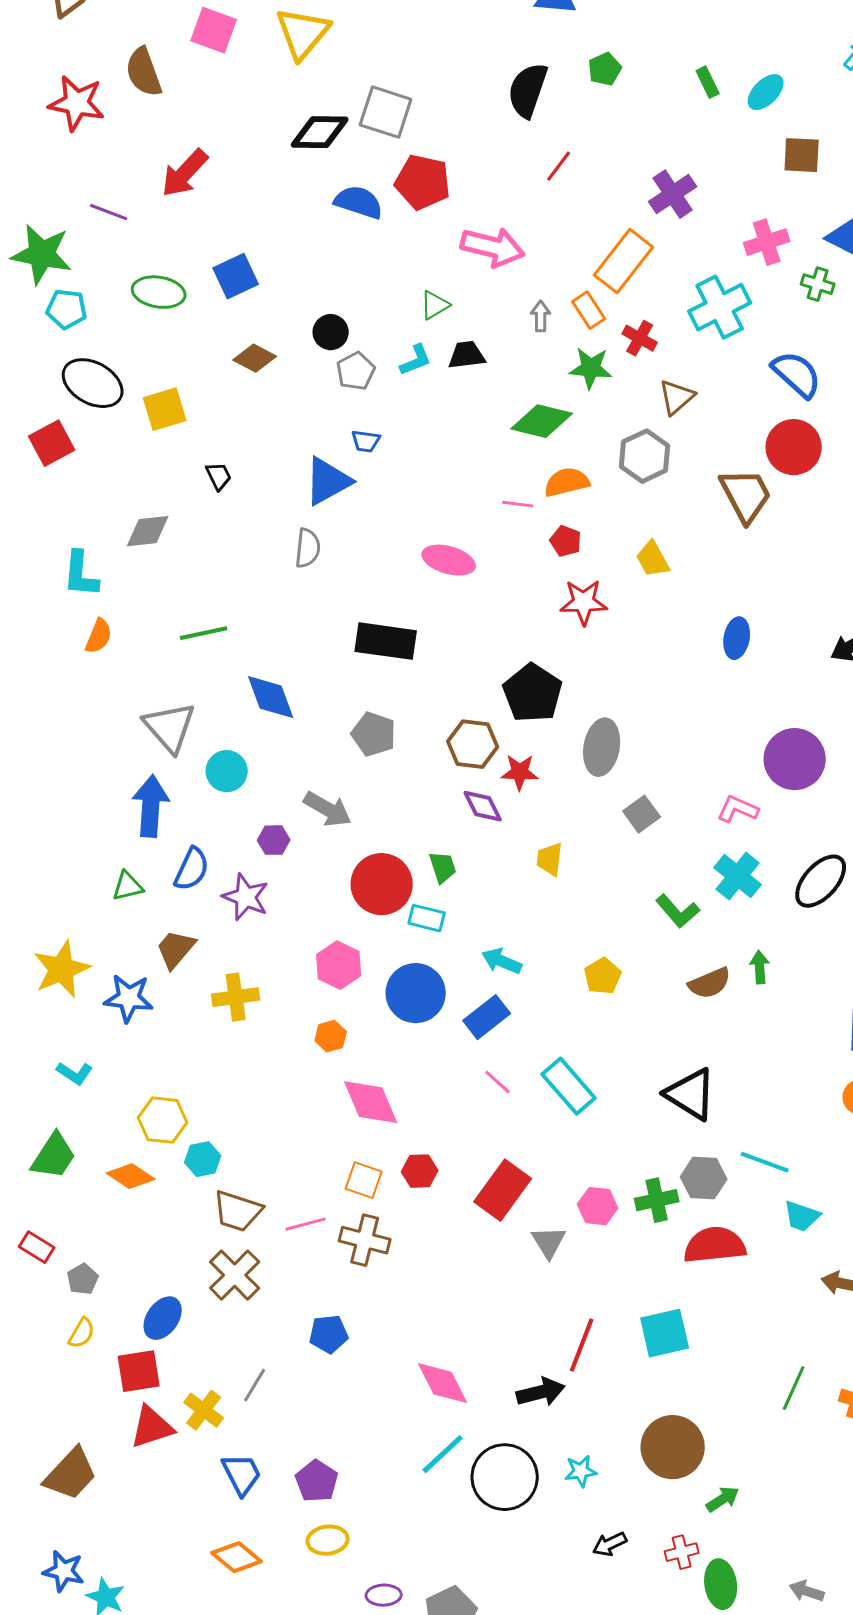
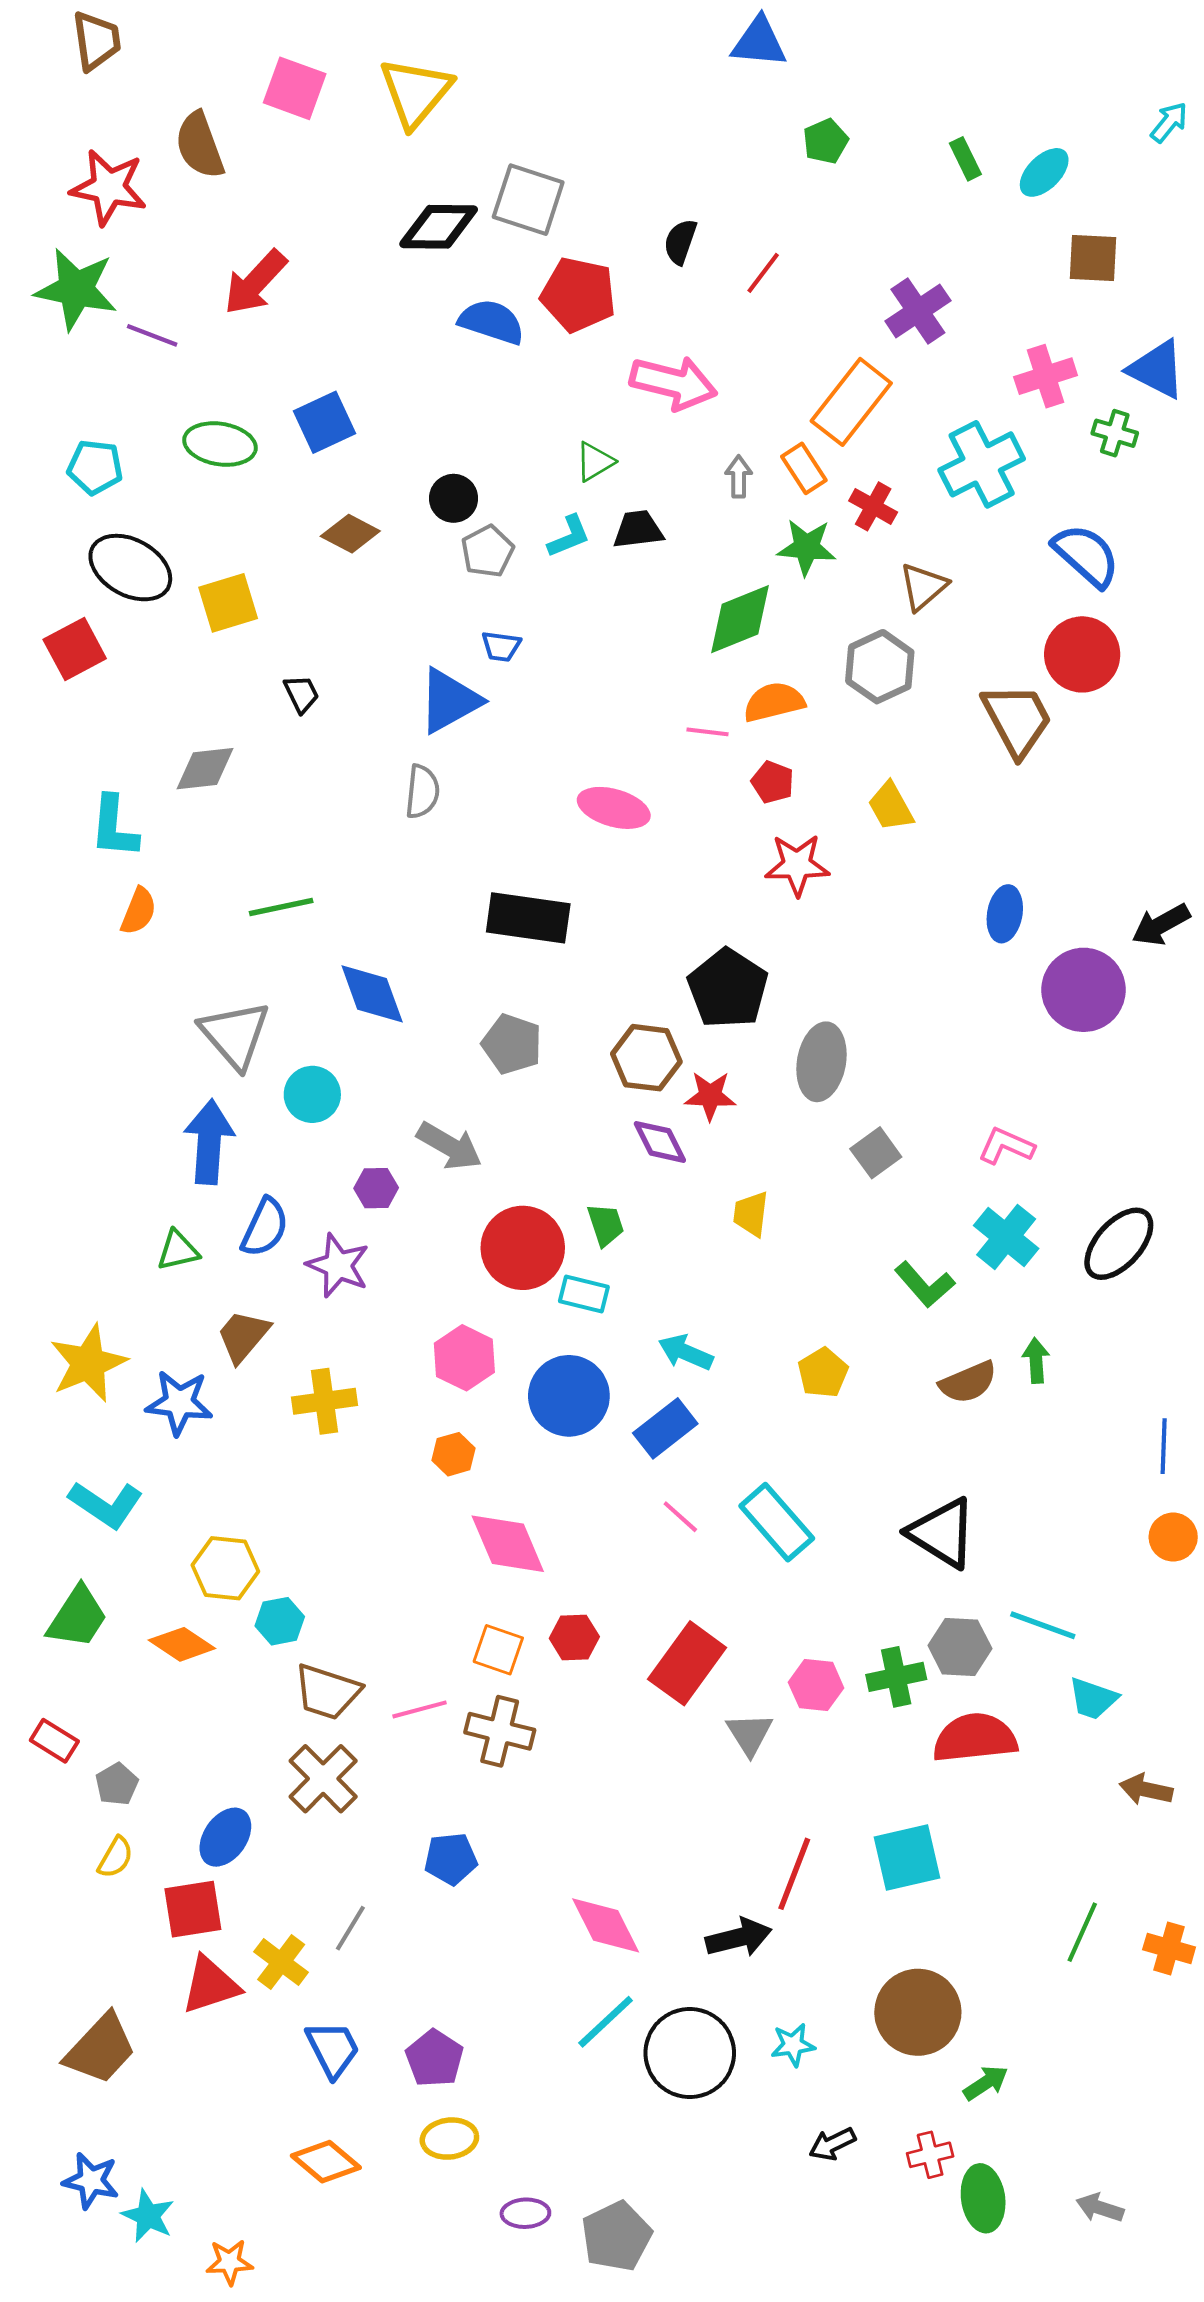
black semicircle: (528, 90) -> (680, 242), moved, size x0.6
green star: (42, 254) -> (76, 289), moved
green diamond: (542, 421) -> (740, 619), turned -36
purple circle: (795, 759) -> (1084, 990), moved
cyan L-shape: (75, 1073) -> (106, 1504), size x1.5

